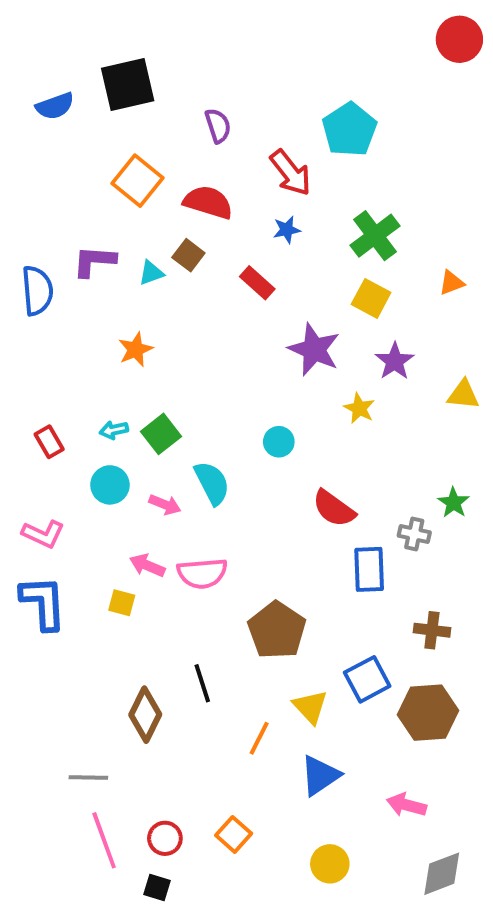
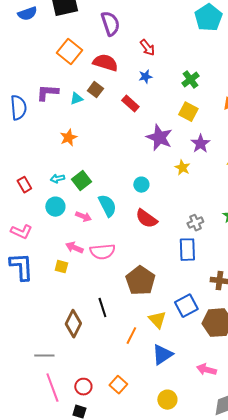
purple semicircle: (218, 126) -> (110, 24), size x1.4
cyan pentagon: (349, 130) -> (208, 18), moved
red arrow: (291, 173) -> (147, 48), size x0.7
green cross: (375, 236) -> (190, 80), size x0.7
red semicircle: (334, 508) -> (146, 219), moved
gray cross: (414, 534) -> (195, 223), moved, turned -35

